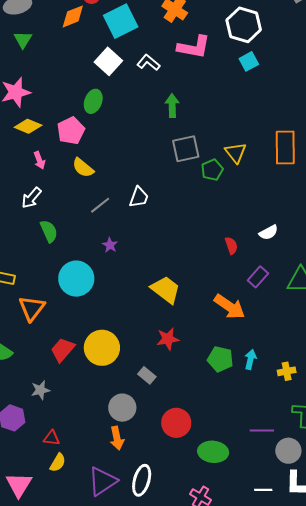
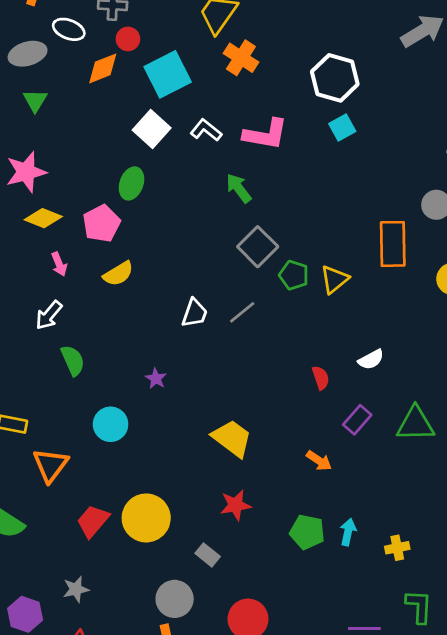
pink L-shape: (194, 47) -> (266, 134), moved
green arrow: (172, 106) -> (239, 188), turned -35
gray square: (186, 149) -> (258, 247), turned -32
yellow triangle: (236, 153) -> (334, 279), moved, turned 30
yellow semicircle: (83, 168) -> (118, 274), turned -70
green pentagon: (212, 170) -> (294, 275), turned -30
gray line: (100, 205) -> (242, 312), moved
cyan circle: (76, 279) -> (111, 424), size x0.7
orange arrow: (230, 307) -> (319, 461), size x0.6
gray star: (40, 390) -> (76, 589), moved

